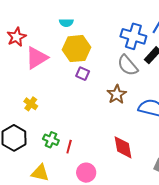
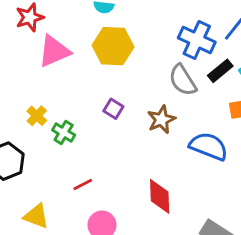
purple square: (83, 74) -> (113, 109), moved
green cross: (51, 140) -> (64, 133), moved
red line: (69, 147) -> (83, 185), turned 40

